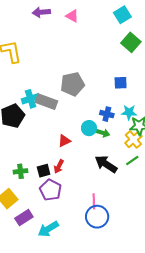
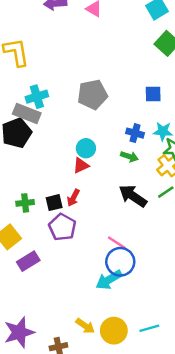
cyan cross: (31, 99) -> (37, 97), moved
gray rectangle: (46, 102) -> (27, 114), moved
cyan circle: (89, 128) -> (86, 148), moved
pink line: (94, 201) -> (117, 243), turned -56
cyan arrow: (48, 229) -> (109, 280), moved

